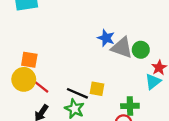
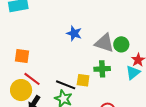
blue star: (106, 38) -> (74, 33), moved
yellow circle: (24, 79) -> (21, 90), moved
green cross: (130, 106) -> (102, 69), moved

